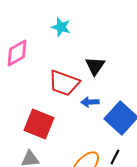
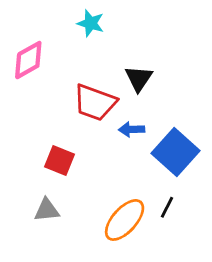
red square: (39, 124) -> (59, 161), size x0.7

